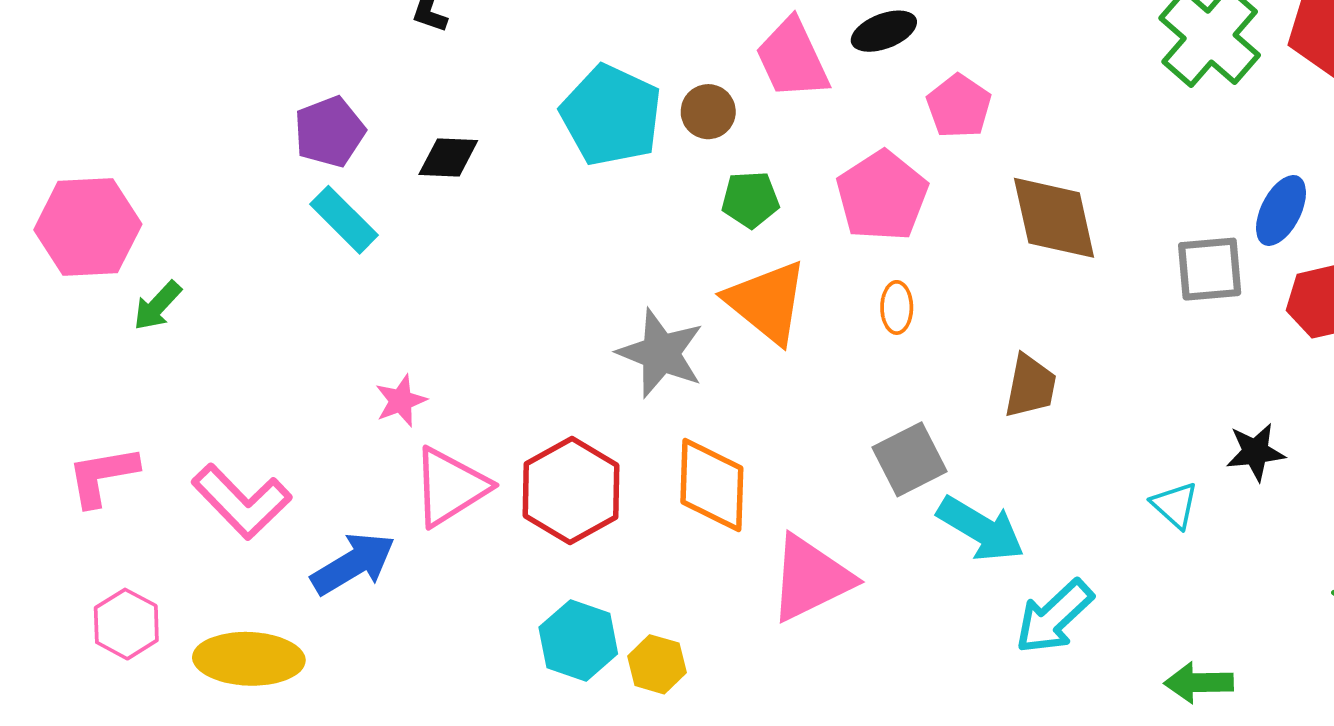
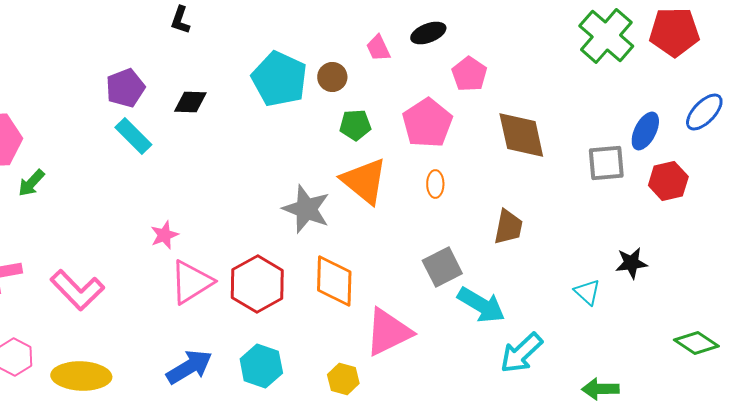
pink trapezoid: (792, 59) -> (378, 48), size x0.6
blue arrow: (353, 564) -> (189, 367), moved
yellow hexagon: (657, 664) -> (343, 379), moved

